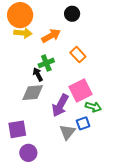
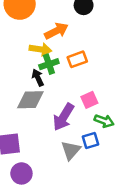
yellow arrow: (23, 33) -> (40, 49), moved
orange rectangle: (78, 55) -> (77, 59), moved, turned -70
pink square: (81, 90) -> (89, 100), size x0.6

